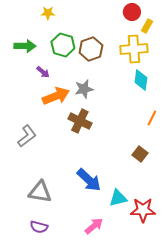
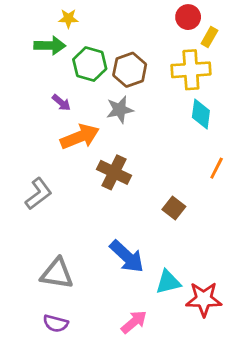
green arrow: (25, 46) -> (50, 46), moved
gray star: (84, 89) -> (120, 110), moved
brown square: (140, 154) -> (174, 208), moved

